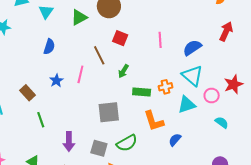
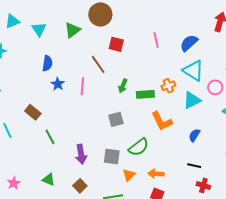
green arrow: (123, 71) -> (123, 86), moved
blue star: (56, 81) -> (58, 84), moved
gray square: (109, 112) -> (116, 119), size x0.7
blue semicircle: (175, 140) -> (194, 135), moved

